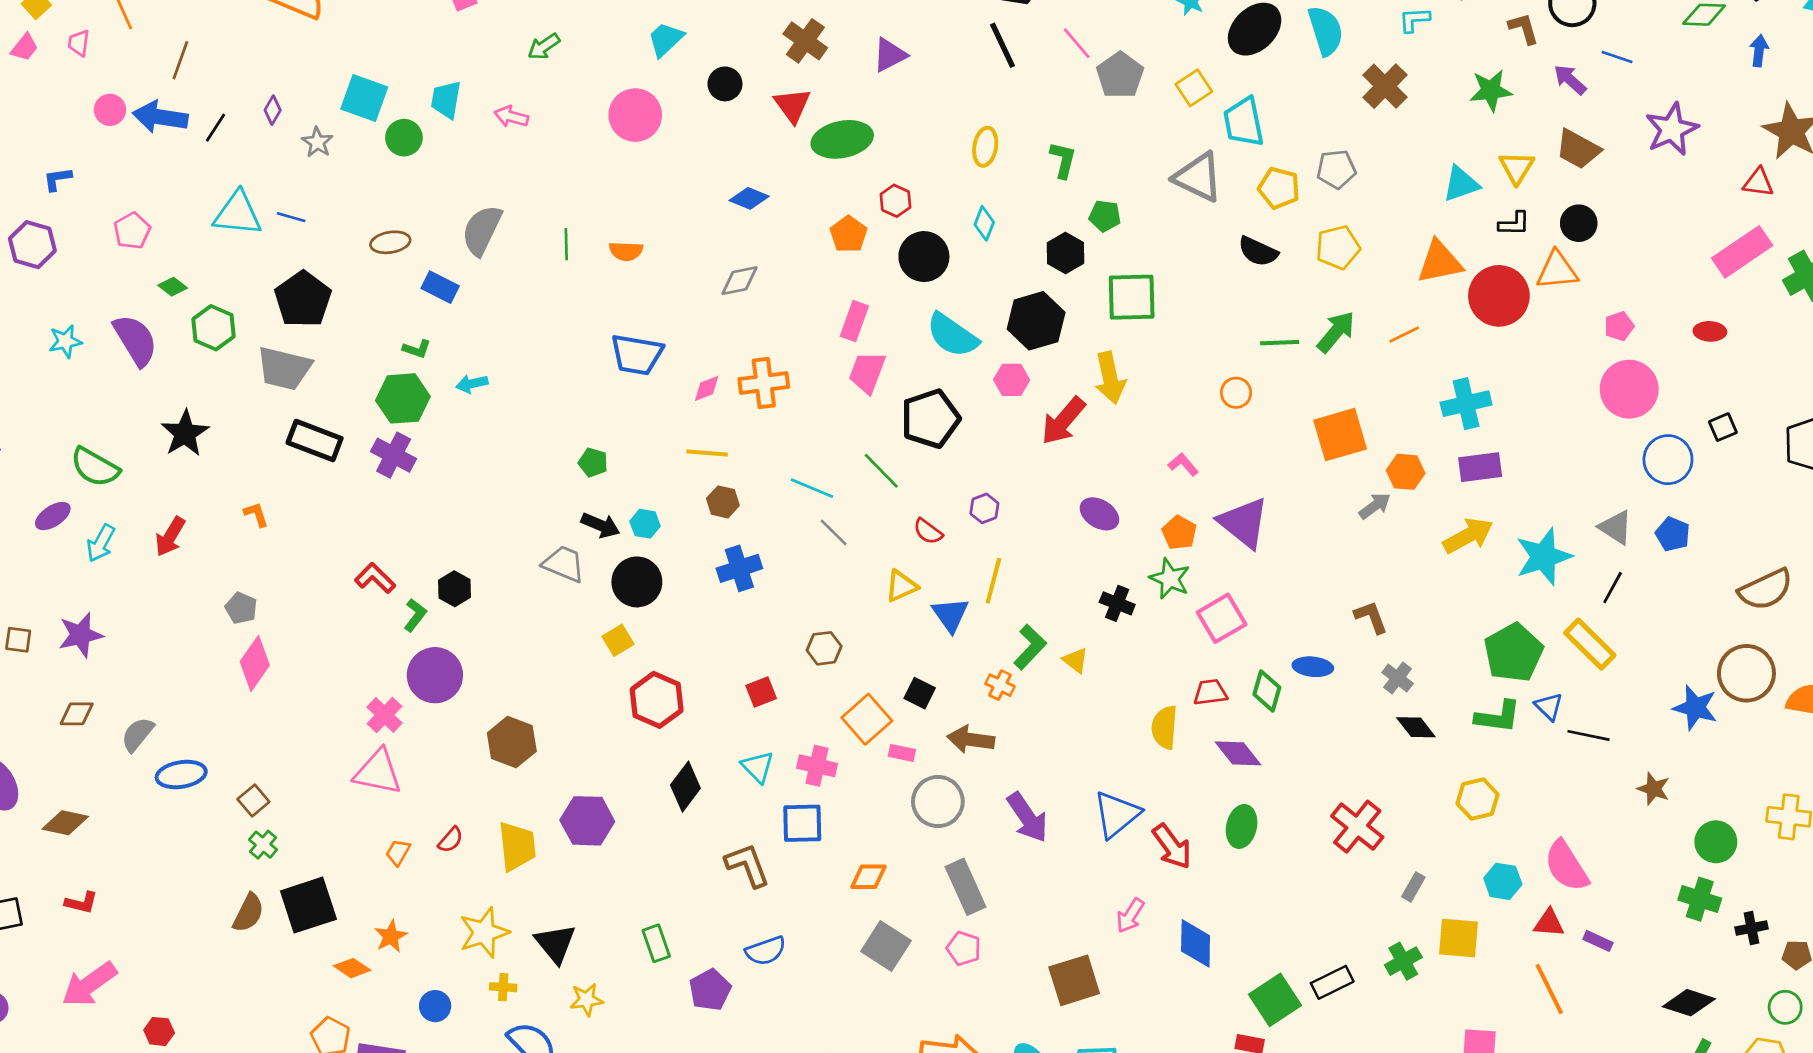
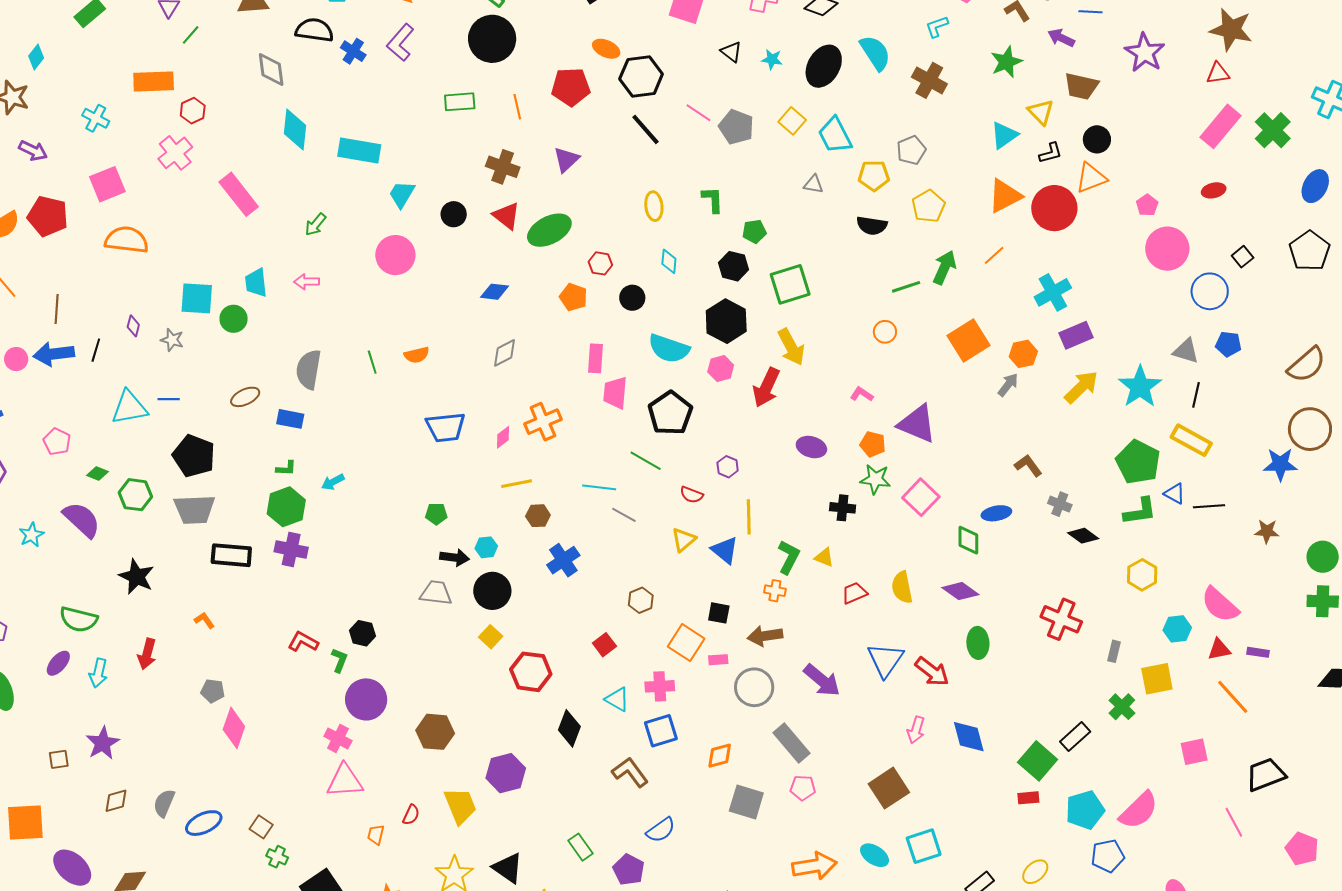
gray triangle: (1198, 177) -> (813, 184), size x0.5
black circle: (924, 257) -> (632, 298), size x0.7
red trapezoid: (1210, 692) -> (854, 593), moved

